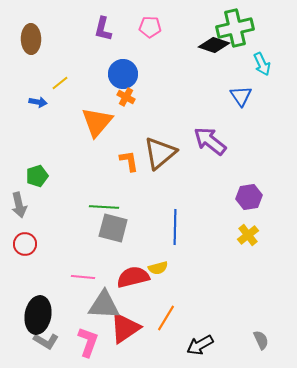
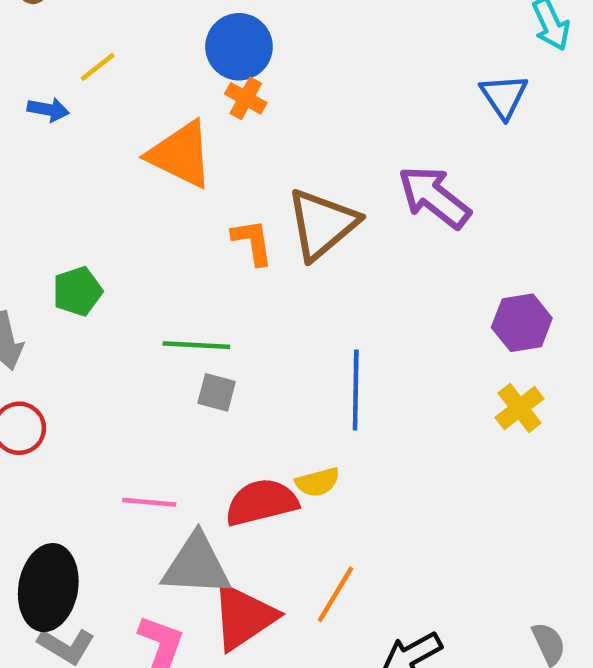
orange triangle: (97, 122) -> (181, 154), turned -44
green pentagon: (37, 176) -> (77, 291), moved
gray square: (113, 228) -> (217, 392), size x0.6

